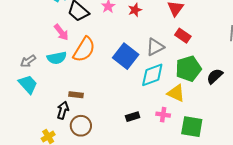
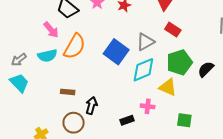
black arrow: (63, 110) -> (91, 105), moved
pink cross: (163, 115) -> (148, 106), moved
black rectangle: (133, 117) -> (127, 120), moved
green square: (192, 127) -> (184, 120), size x0.7

